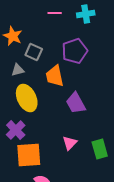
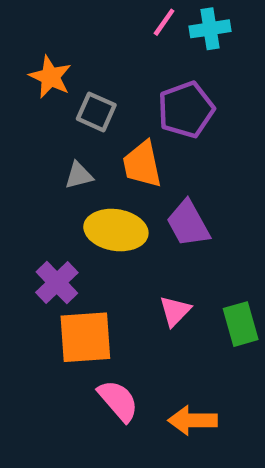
pink line: (55, 13) -> (164, 22), moved, turned -56
gray triangle: (18, 70) -> (79, 175), moved
yellow ellipse: (27, 98) -> (116, 230), moved, turned -56

